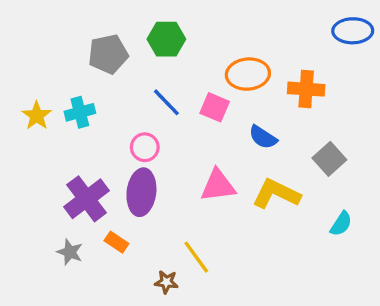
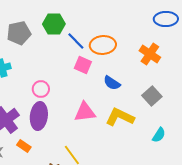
orange cross: (306, 89) -> (150, 54), moved, turned 30
blue line: (166, 102) -> (76, 41), moved

